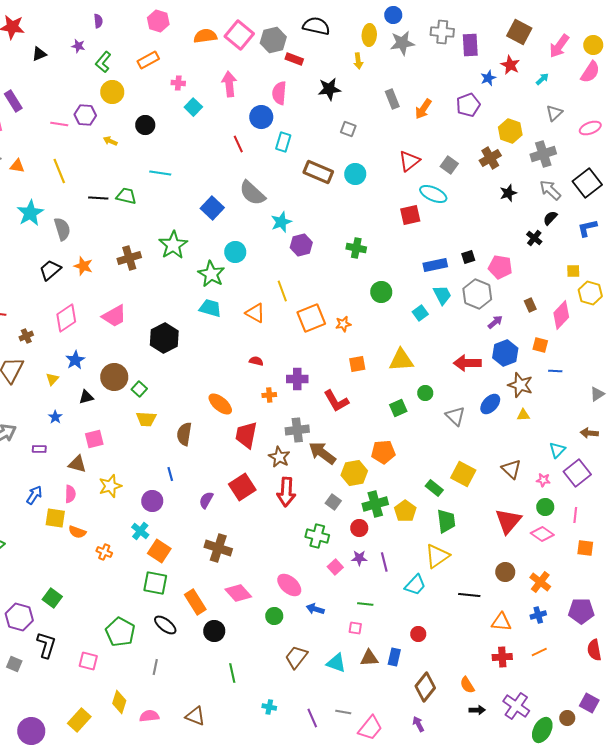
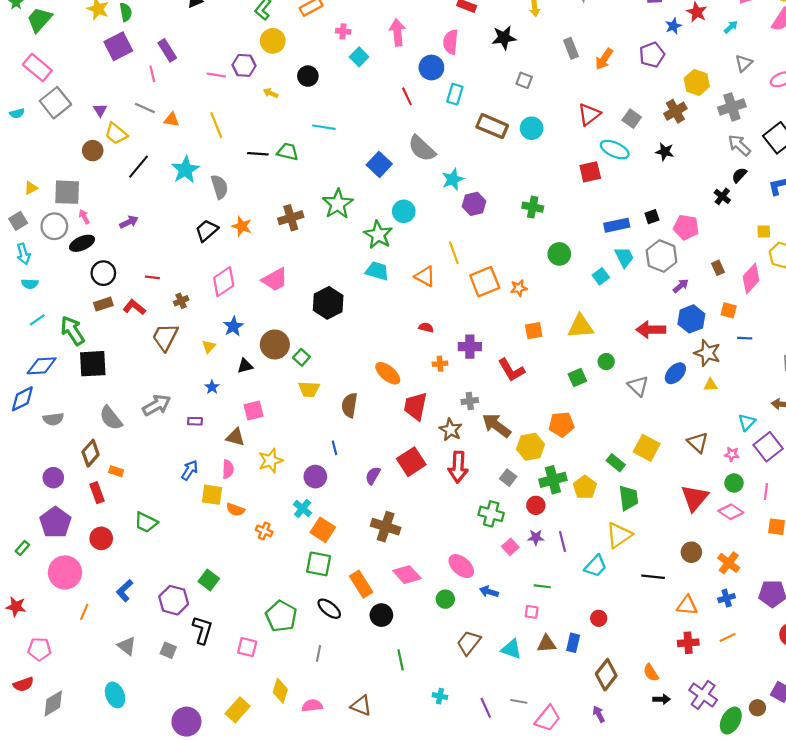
black star: (508, 193) -> (665, 152), moved, turned 30
gray cross: (297, 430) -> (470, 401), size x0.7

